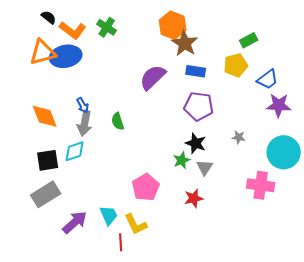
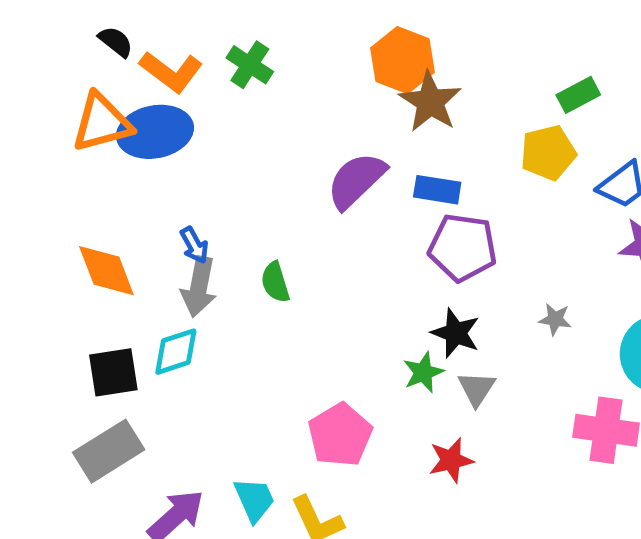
blue rectangle: (196, 71) -> (437, 190), moved

